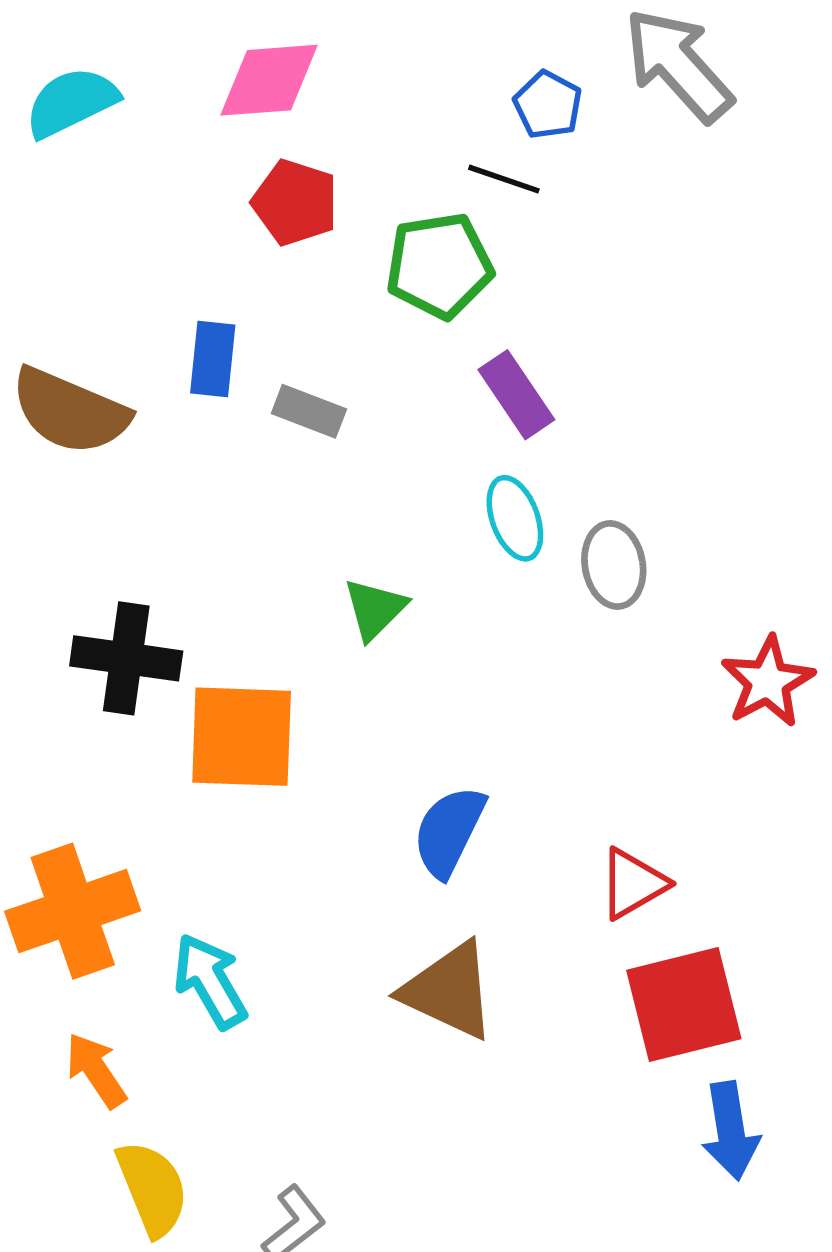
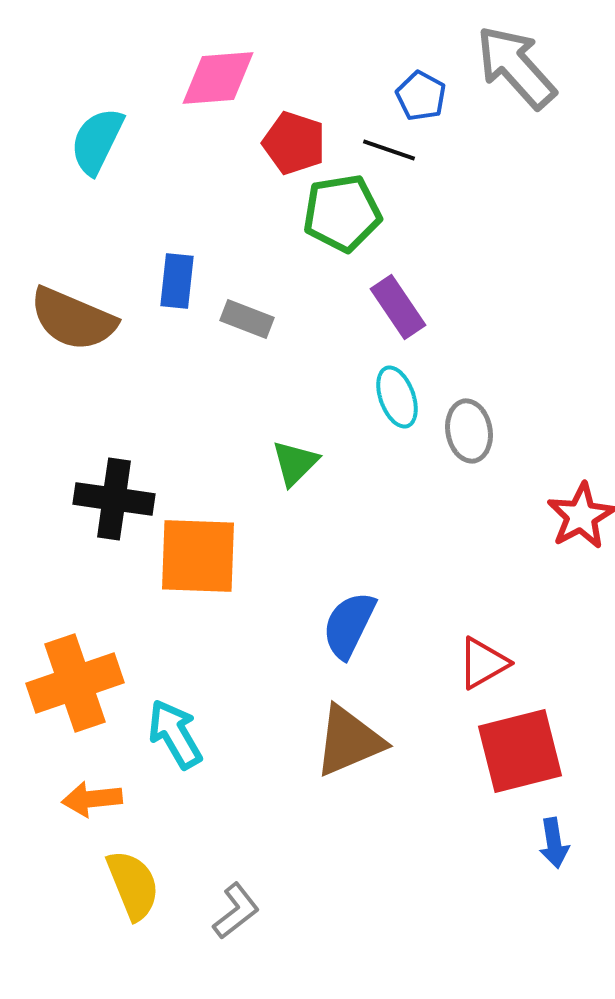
cyan semicircle: (71, 102) -> (97, 141), moved, turned -38
red pentagon: (295, 202) -> (294, 143), moved
brown triangle: (449, 991) -> (349, 741), turned -48
orange arrow: (96, 1070) -> (92, 799), turned -62
blue arrow: (731, 1131) -> (554, 843), size x0.7

